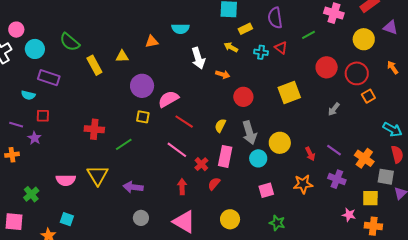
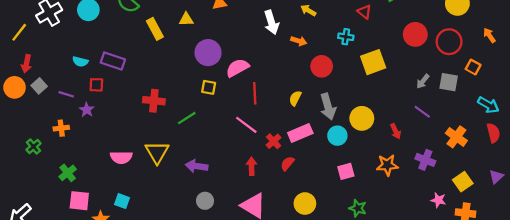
cyan cross: (261, 52) -> (346, 37), moved
purple rectangle: (49, 78) -> (113, 61), moved
orange square: (368, 96) -> (473, 67), moved, turned -32
red line: (184, 122) -> (255, 93), turned 54
purple line: (334, 150) -> (422, 112), moved
pink rectangle: (225, 156) -> (300, 133), turned 55
gray square: (386, 177) -> (449, 82), moved
green cross: (31, 194) -> (68, 173), moved
yellow square: (370, 198) -> (463, 182), turned -36
pink square: (14, 222) -> (79, 201), moved

